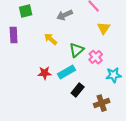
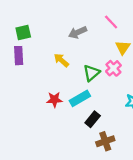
green square: (26, 11) -> (23, 32), moved
pink cross: (96, 57) -> (113, 68), moved
brown cross: (102, 103) -> (105, 141), moved

